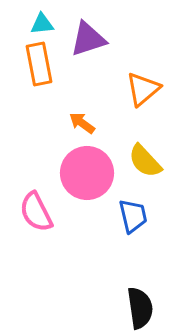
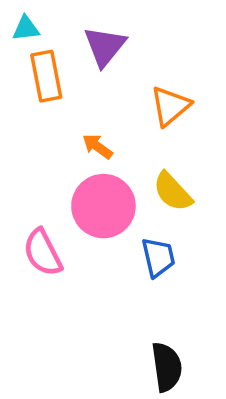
cyan triangle: (42, 24) -> (26, 28), moved
purple triangle: (88, 39) -> (105, 46), turned -33

